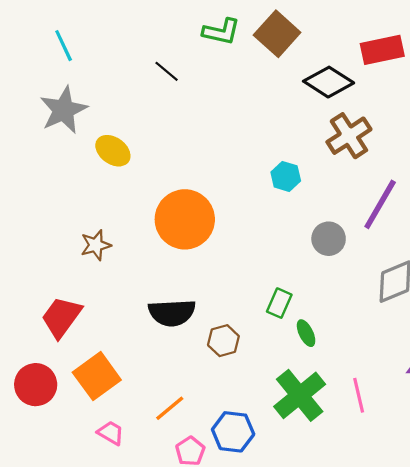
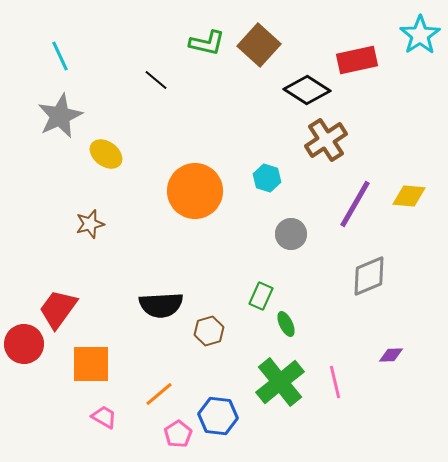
orange circle: (185, 219) -> (195, 191), moved
gray circle: (329, 239) -> (291, 234), moved
brown star: (96, 245) -> (90, 224), moved
orange square: (97, 376) -> (91, 364), turned 36
red circle: (36, 385) -> (24, 344), moved

